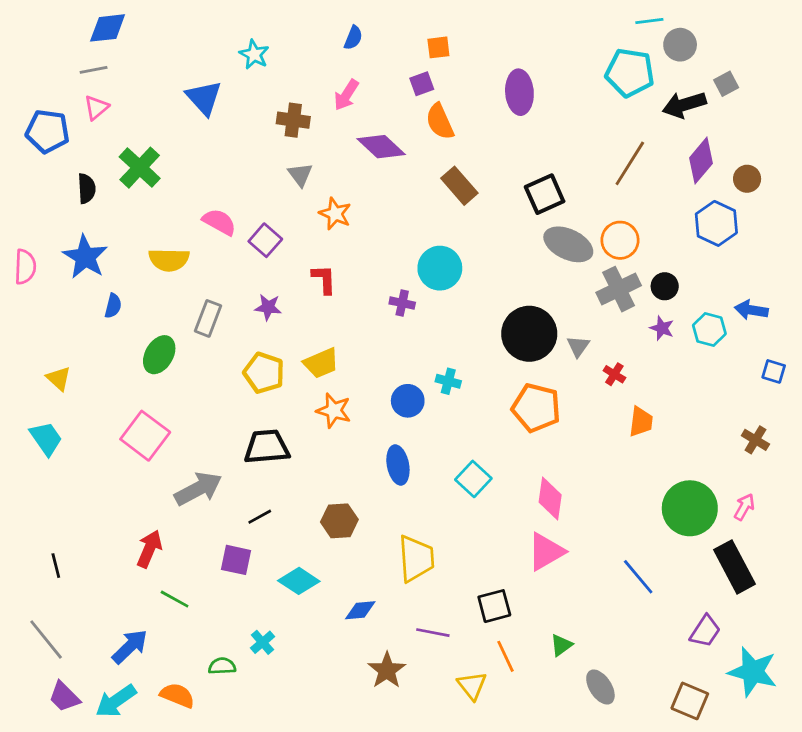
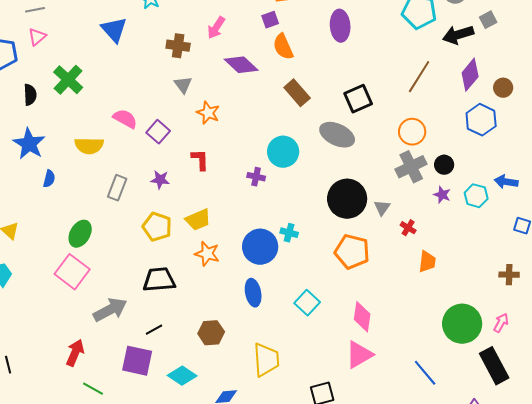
gray ellipse: (568, 244) -> (337, 135), moved
green ellipse: (159, 355) -> (80, 234), moved
blue circle: (408, 401) -> (260, 247), size x1.5
brown cross: (755, 440) -> (509, 275), turned -30
purple square: (236, 560) -> (137, 361), size x1.4

